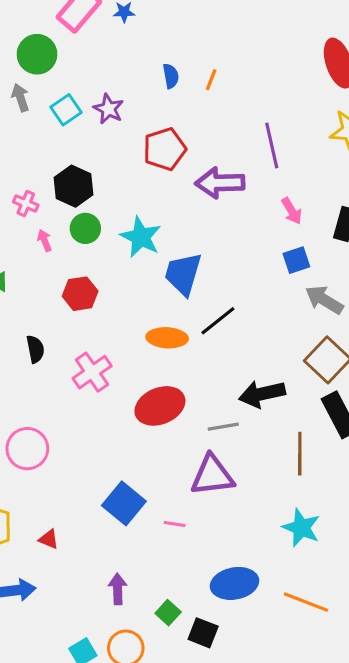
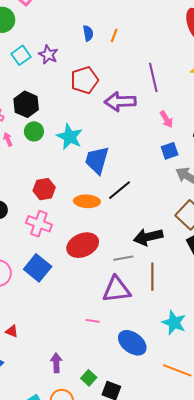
red hexagon: (80, 294) -> (44, 189), moved
pink cross: (92, 372) -> (39, 224), turned -35
brown line: (300, 454) -> (152, 277), moved
blue square: (124, 503) -> (38, 268), moved
blue ellipse: (235, 583) -> (132, 343), moved, turned 48

